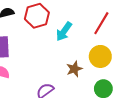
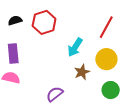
cyan arrow: (64, 31) -> (75, 47), moved

